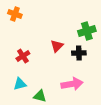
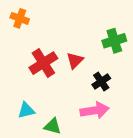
black cross: (79, 53) -> (101, 81), moved, turned -32
red cross: (23, 56) -> (43, 63), moved, size x1.5

